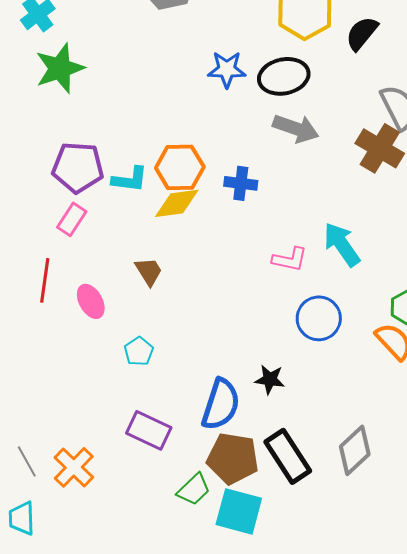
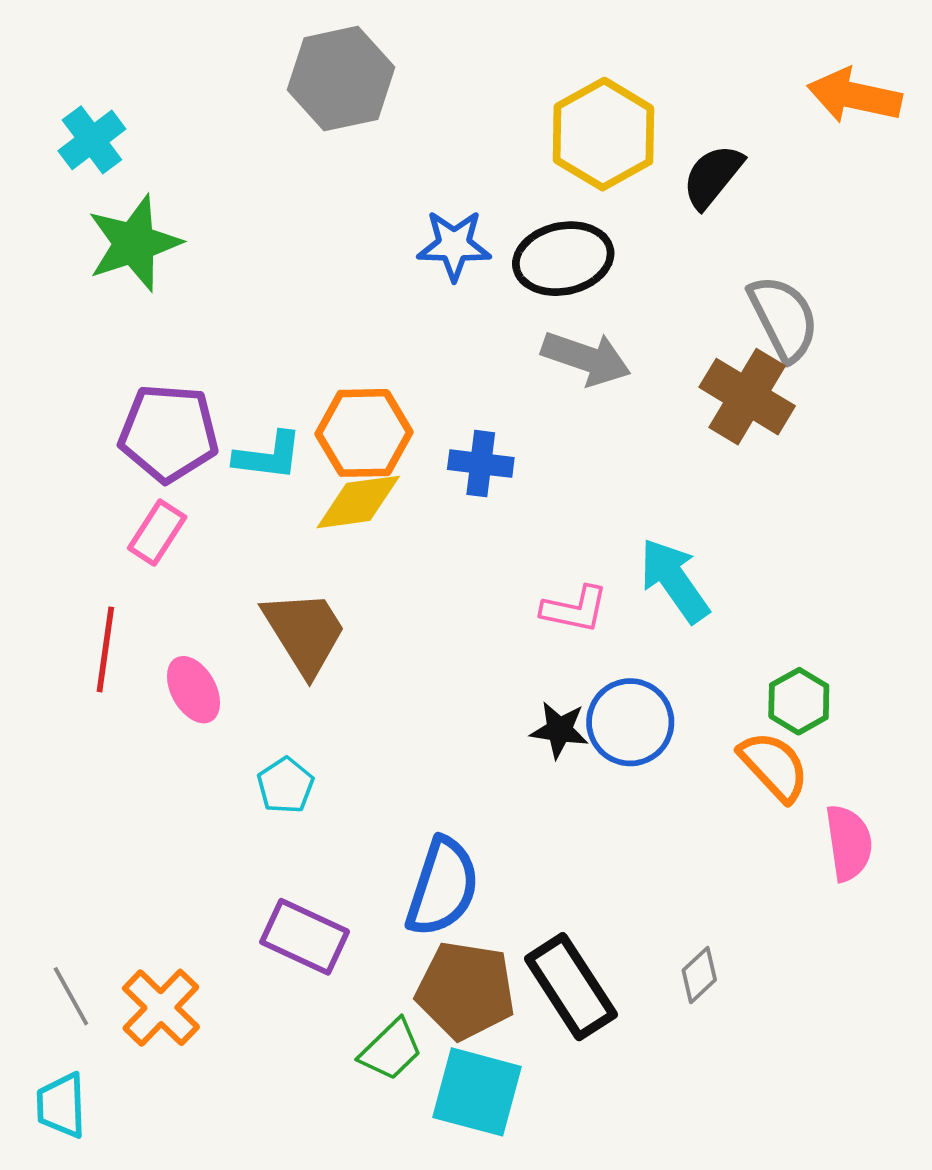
brown trapezoid: (149, 271) -> (305, 632), size x1.6
black star: (270, 379) -> (559, 730), moved
gray diamond: (355, 450) -> (699, 975), size x0.6

